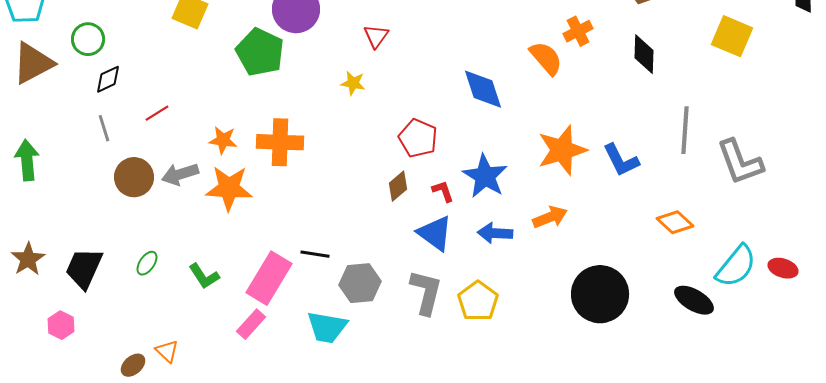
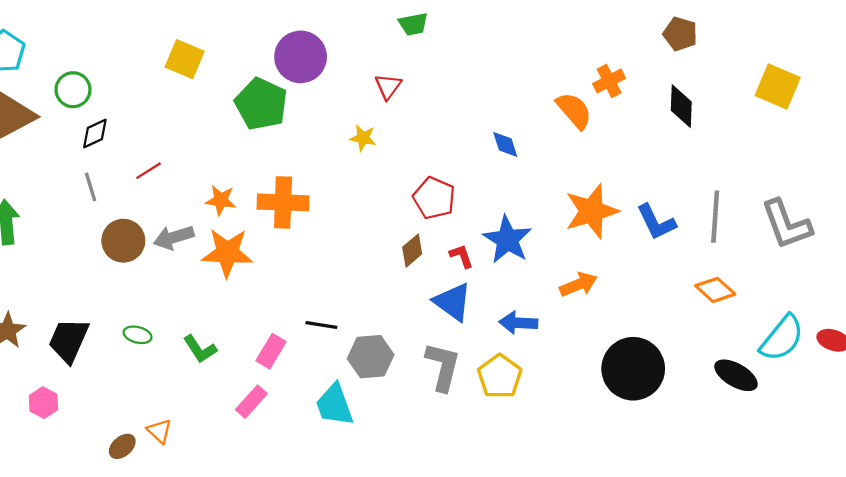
blue diamond: (483, 89) -> (505, 144), size x0.6
gray line: (685, 130) -> (715, 217), moved
blue arrow: (495, 233) -> (518, 323), moved
green ellipse: (147, 263) -> (138, 335), turned 70
pink rectangle: (269, 278) -> (271, 351), size x0.6
cyan trapezoid: (327, 327) -> (334, 405), turned 60

